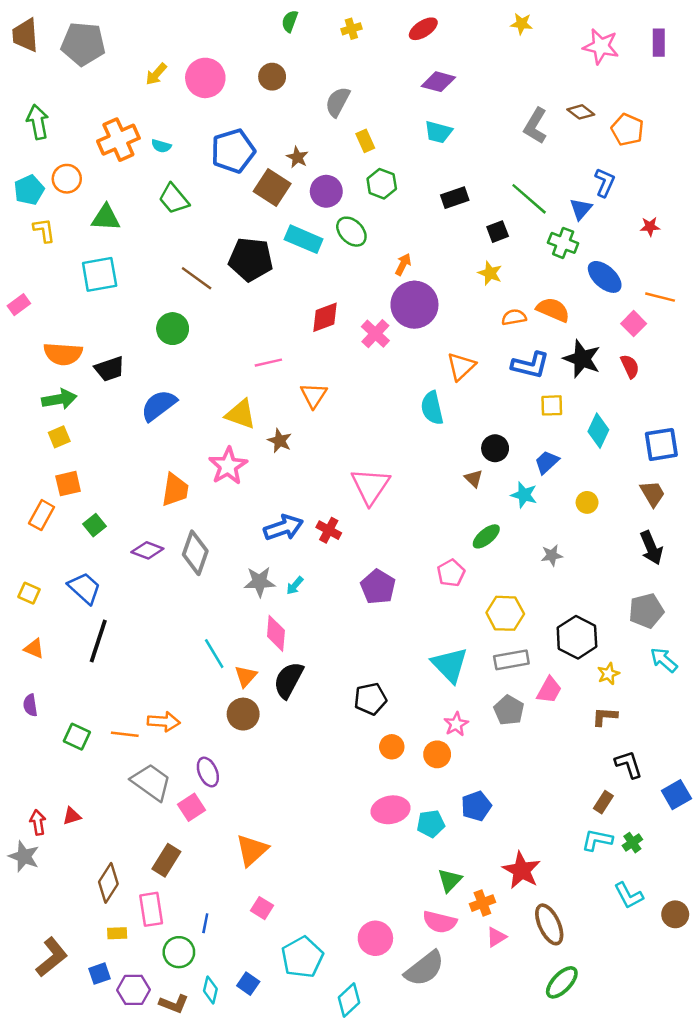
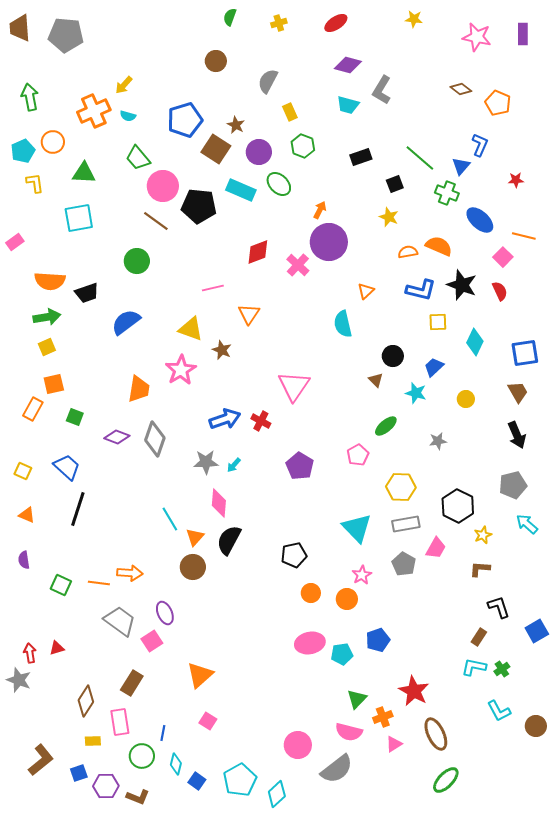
yellow arrow: (156, 74) -> (124, 85), moved
pink circle: (205, 78) -> (163, 186), moved
gray L-shape: (535, 126) -> (382, 90), moved
orange triangle: (461, 366) -> (366, 291), size x0.7
green square: (94, 525) -> (75, 417), turned -30
cyan pentagon: (302, 957) -> (240, 780), moved
cyan diamond: (210, 990) -> (176, 764), moved

